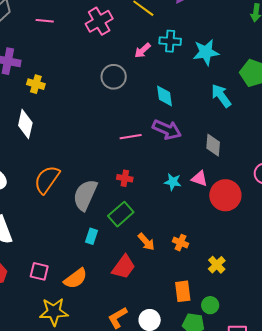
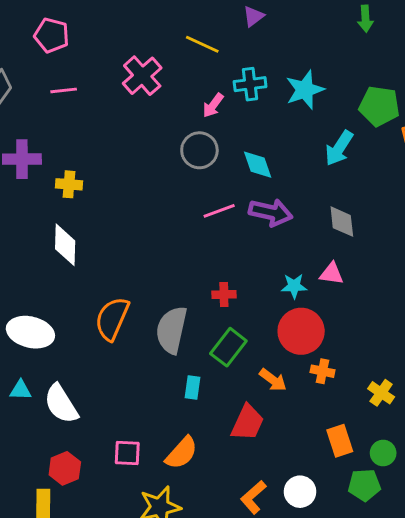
gray circle: (114, 77) -> (199, 150), moved
cyan arrow: (221, 96) -> (339, 148), turned -100
pink line: (131, 137) -> (219, 211), moved
red circle: (225, 195) -> (301, 331), moved

